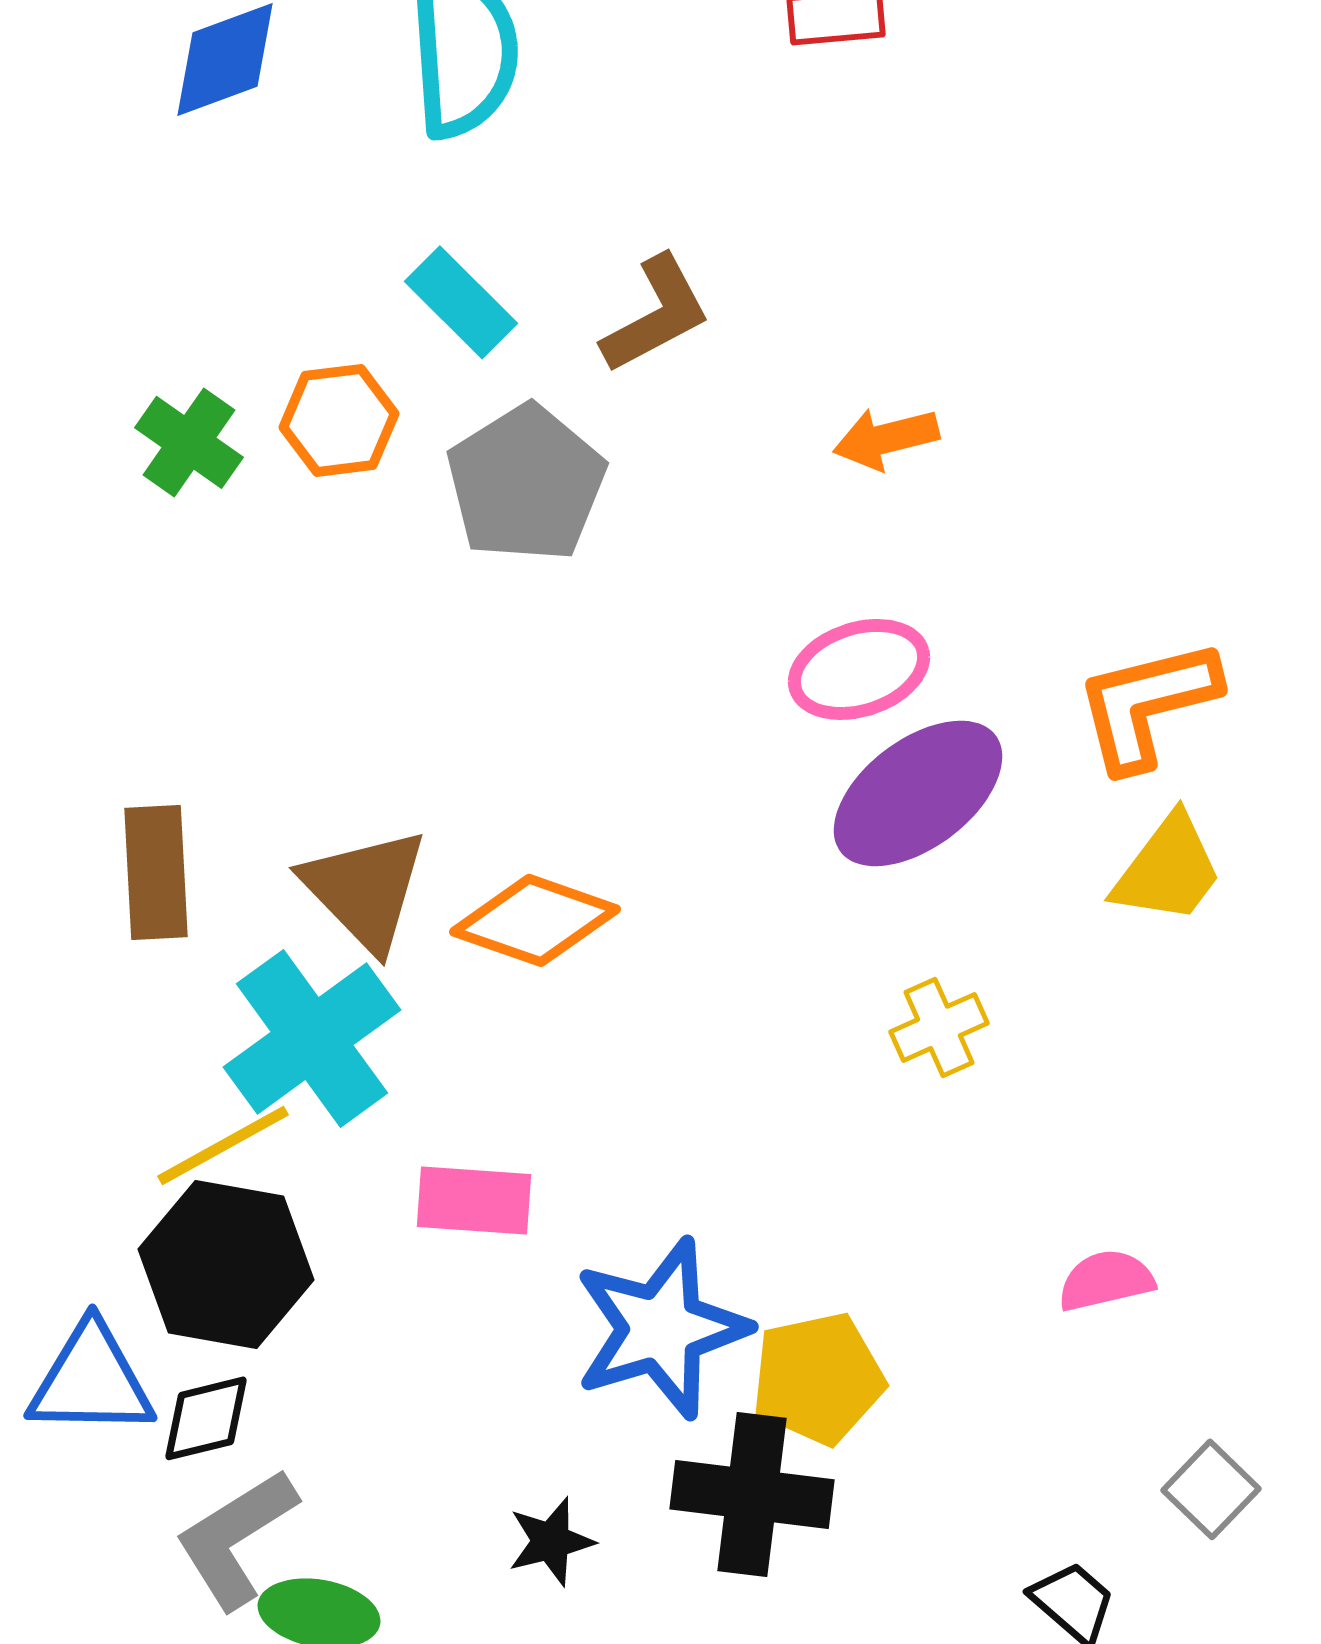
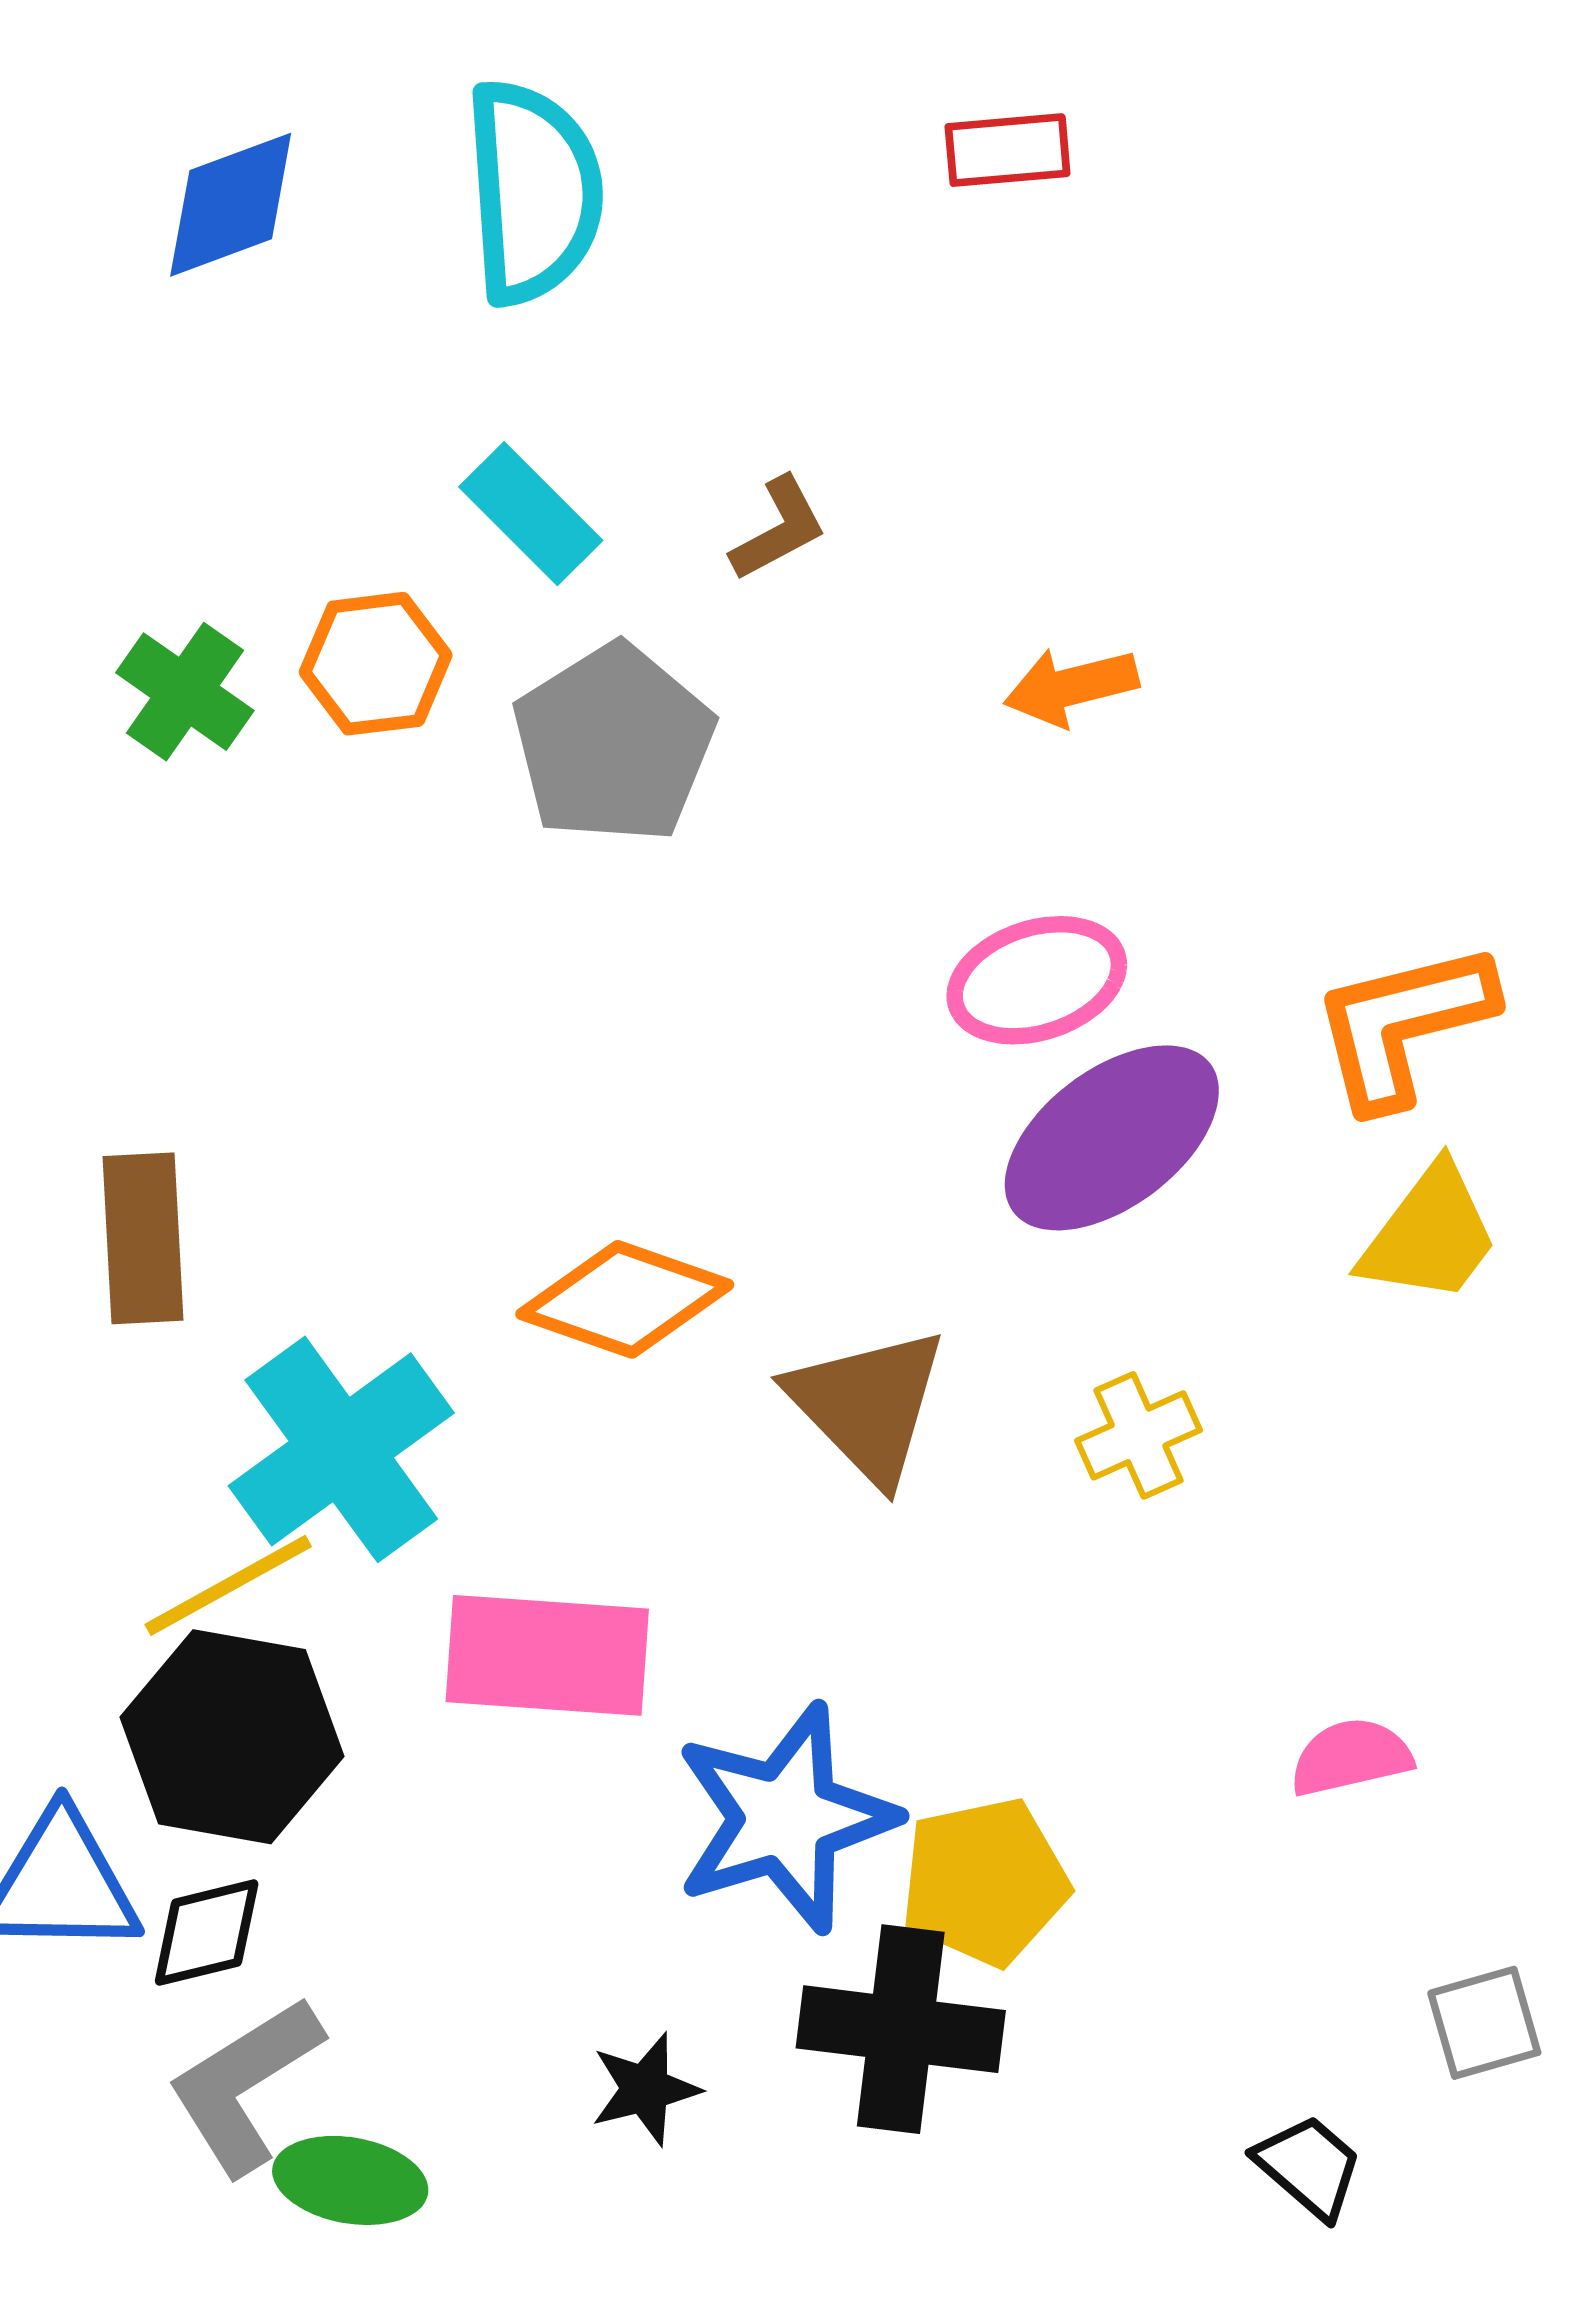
brown L-shape: (656, 314) -> (779, 529), size x0.7
brown triangle: (365, 889) -> (868, 1405), moved
pink rectangle: (474, 1200) -> (547, 1655), size x1.4
gray square: (1211, 1489) -> (1484, 2023), turned 30

